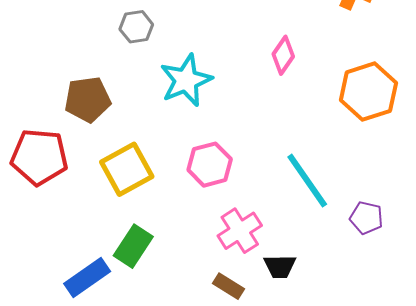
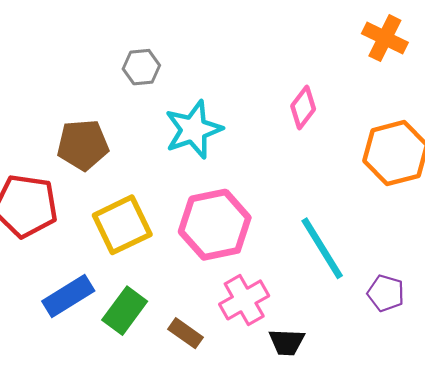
pink hexagon: (210, 165) -> (215, 225), size x1.4
blue rectangle: (87, 278) -> (68, 296), moved
brown rectangle: (228, 286) -> (185, 333), moved

